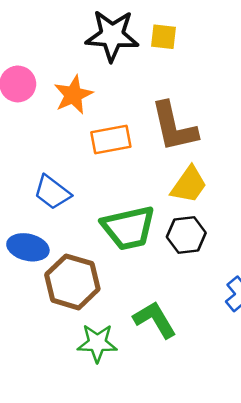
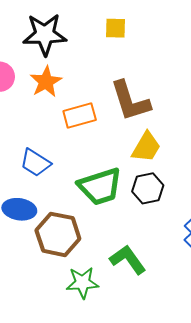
black star: (112, 36) -> (45, 34), moved

